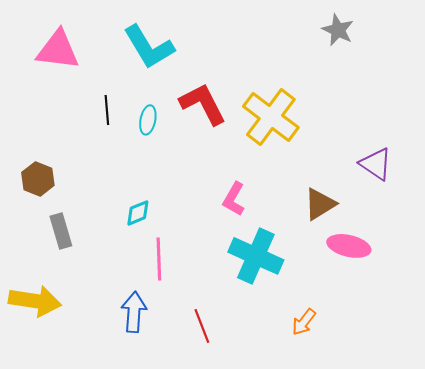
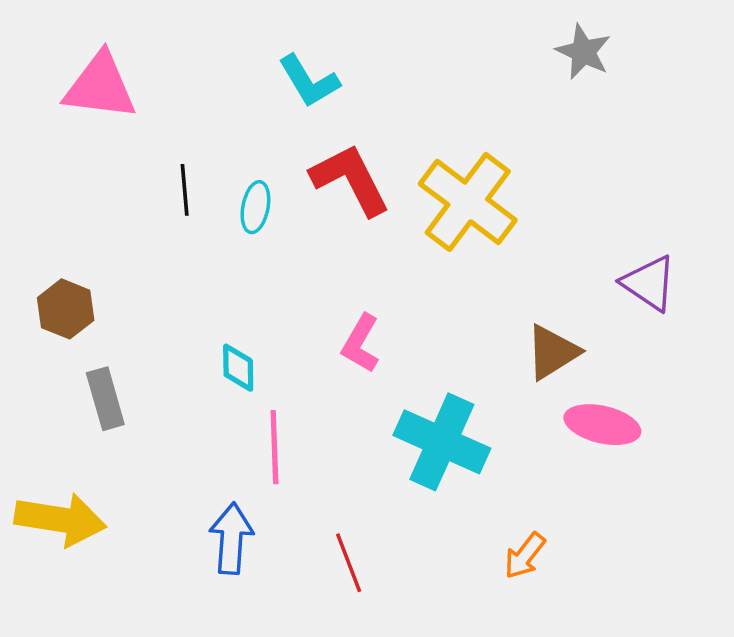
cyan L-shape: (149, 47) -> (309, 81), moved, size x0.7
pink L-shape: (234, 199) -> (361, 343), moved
cyan diamond: (138, 213) -> (238, 368), turned -68

